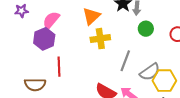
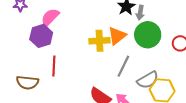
orange triangle: (91, 16) -> (117, 36), moved
green circle: (146, 29) -> (148, 35), size x1.6

